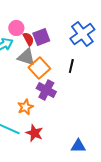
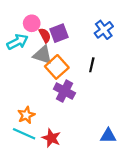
blue cross: (82, 34) -> (104, 30), size x0.7
orange star: (25, 107) -> (26, 115), moved
blue triangle: (78, 146) -> (108, 136), moved

